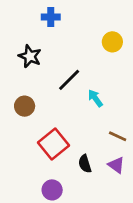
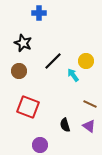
yellow circle: (112, 42) -> (86, 61), moved
brown circle: (25, 106) -> (19, 71), moved
red square: (53, 144) -> (28, 107), moved, turned -30

